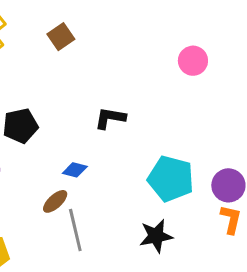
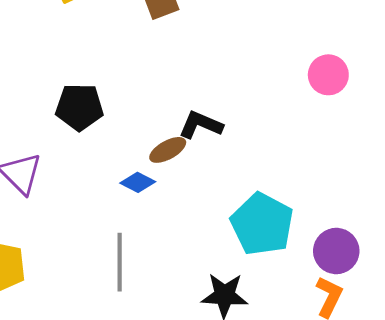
brown ellipse: (55, 201) -> (168, 150), moved

